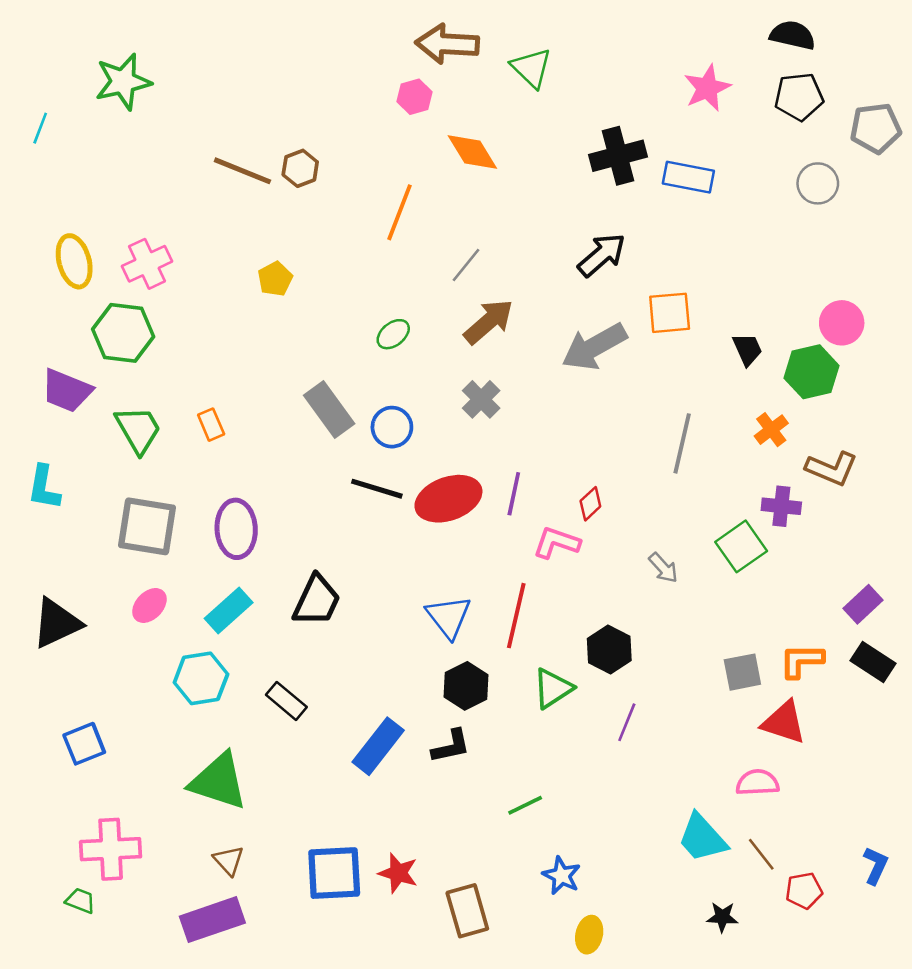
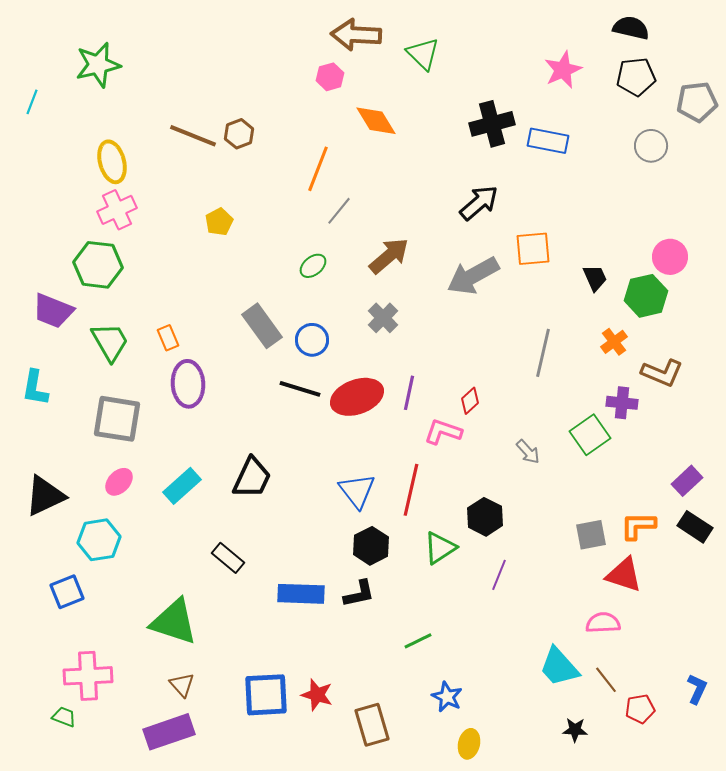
yellow ellipse: (74, 261) -> (112, 162), moved
gray line: (466, 265) -> (339, 211), moved
purple ellipse: (236, 529) -> (188, 384), moved
cyan hexagon: (201, 678) -> (99, 540), moved
blue rectangle: (378, 746) -> (301, 594), turned 54

